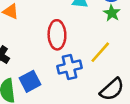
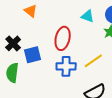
blue square: (30, 81) -> (32, 55), moved

